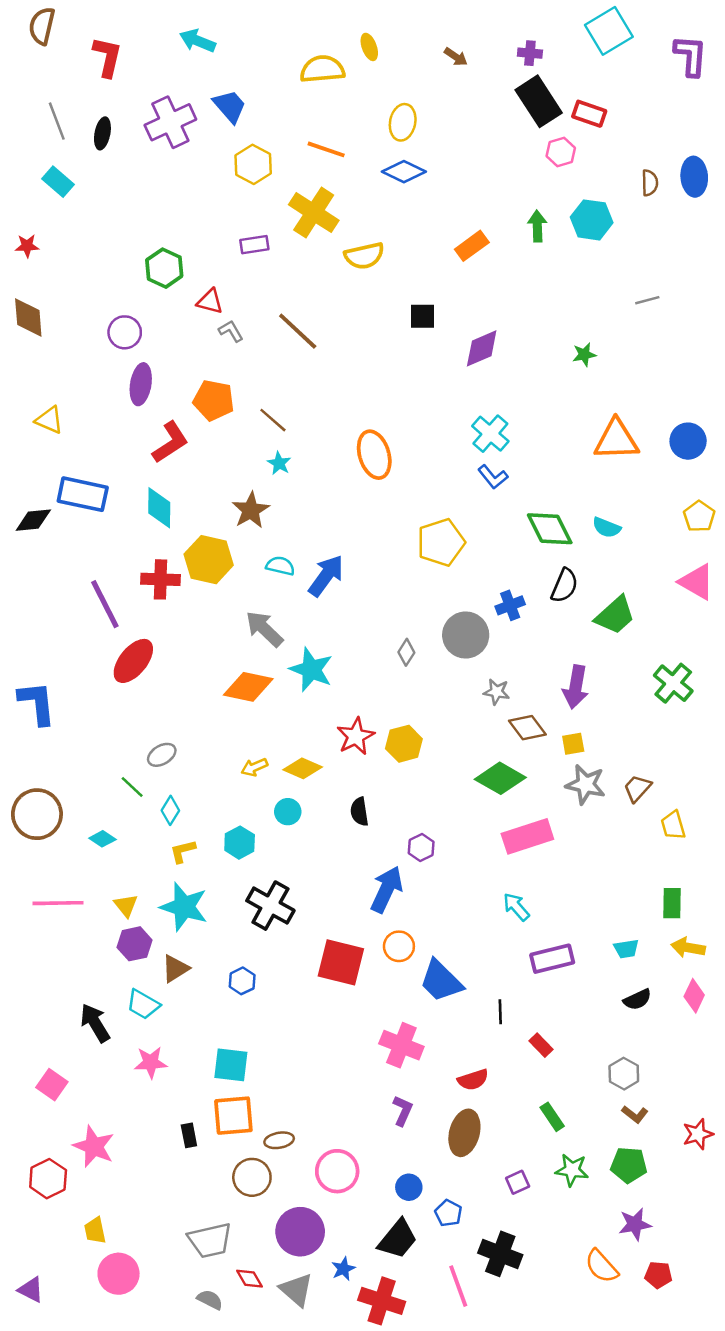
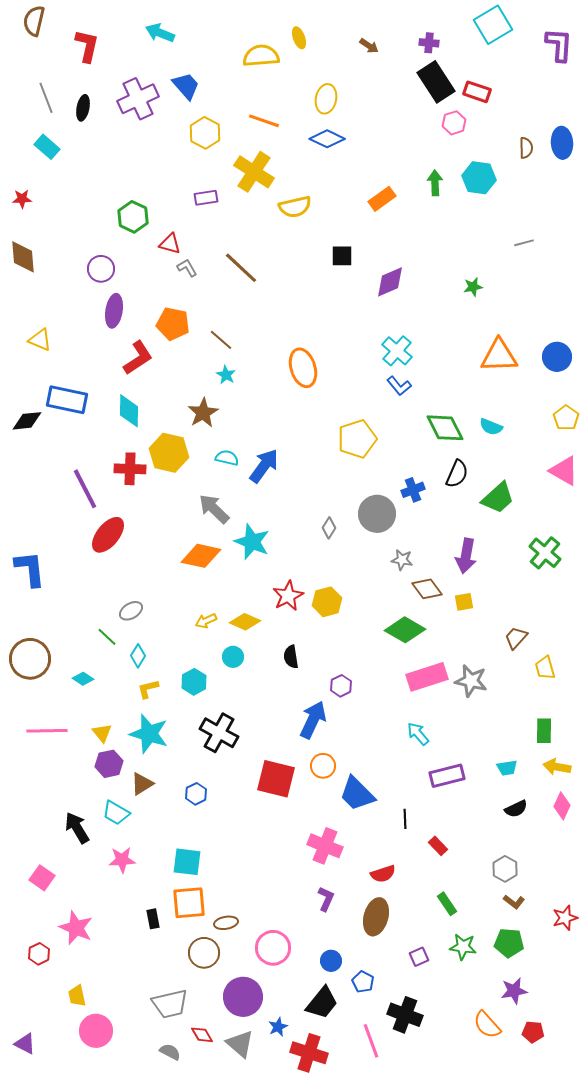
gray star: (585, 784) -> (471, 681), moved
red hexagon: (48, 1179) -> (39, 954), size x0.7

